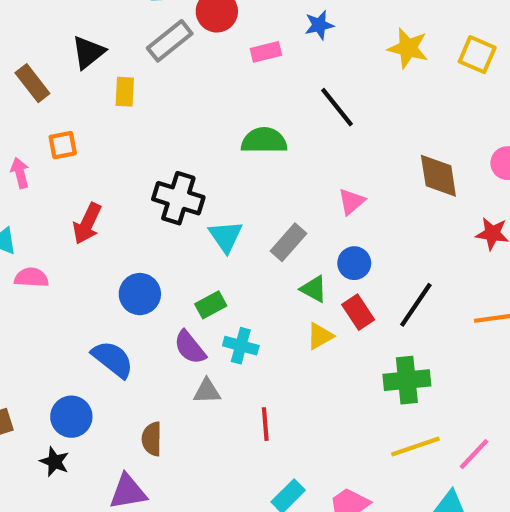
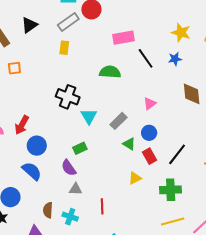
blue star: (319, 25) -> (175, 59), moved
pink rectangle: (266, 52) -> (123, 38), moved, size x1.5
yellow rectangle: (125, 92) -> (64, 48), moved
red arrow: (87, 224) -> (22, 125), moved
blue circle: (140, 294) -> (37, 146), moved
yellow triangle: (320, 336) -> (135, 178), moved
cyan cross: (241, 346) -> (70, 217), moved

